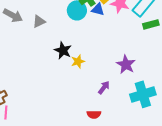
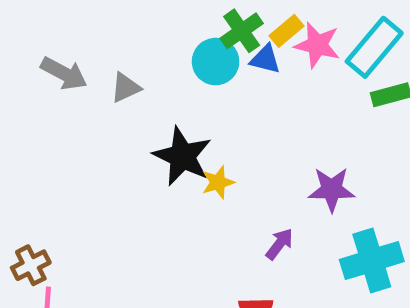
black star: (63, 50) -> (182, 156), size x1.4
purple star: (126, 64) -> (332, 189), turned -30

